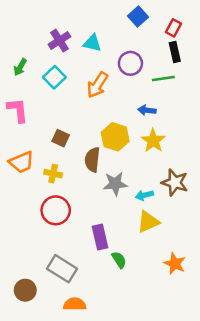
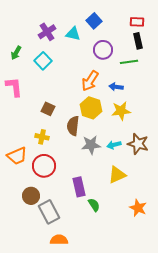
blue square: (138, 16) -> (94, 21), moved
red rectangle: (173, 28) -> (137, 22), turned 64
orange arrow: (97, 85) -> (90, 81), moved
yellow star: (153, 141) -> (121, 111), turned 30
orange trapezoid: (21, 162) -> (17, 156), moved
cyan arrow: (144, 195) -> (114, 145), moved
gray rectangle: (62, 269) -> (49, 212), turned 30
brown circle: (25, 290) -> (31, 196), moved

